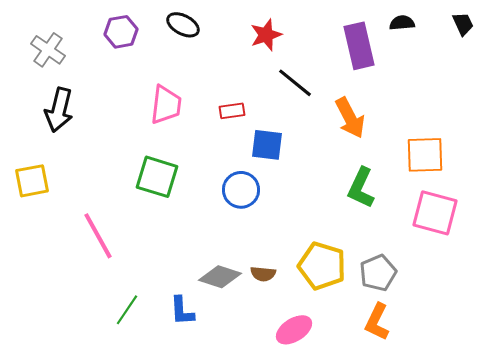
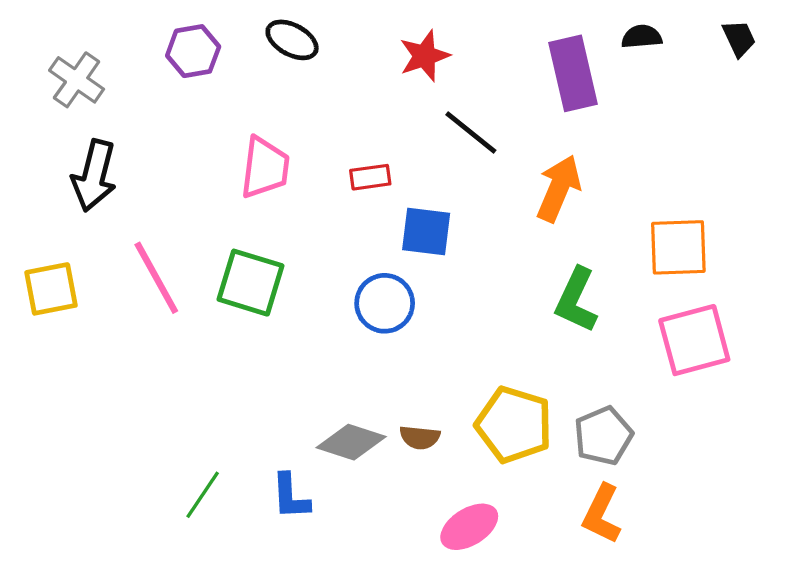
orange arrow: (350, 118) -> (559, 188), turned -129
pink square: (435, 213) -> (694, 340), turned -30
pink line: (98, 236) -> (156, 278), moved

